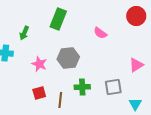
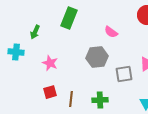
gray hexagon: (68, 58) -> (97, 57), moved
green cross: (82, 87) -> (100, 100), moved
gray square: (113, 87) -> (124, 74), moved

